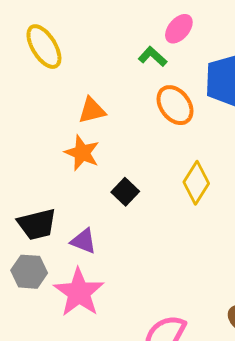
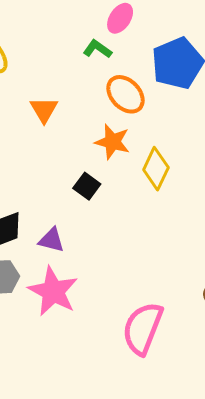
orange triangle: (92, 110) -> (44, 110), turned -40
orange star: (82, 153) -> (112, 142), moved

